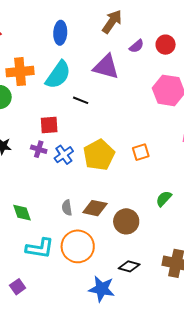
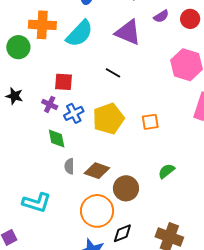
black line: (81, 100) -> (113, 73), moved
green diamond: (22, 213) -> (57, 138), moved
orange circle: (78, 246) -> (97, 211), moved
black diamond: (129, 266) -> (122, 233), turned -45

